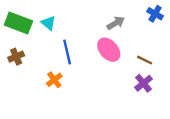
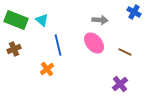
gray arrow: (116, 23) -> (100, 20), turned 35
purple cross: (143, 83) -> (120, 84), moved

